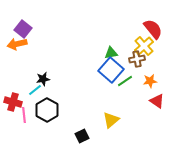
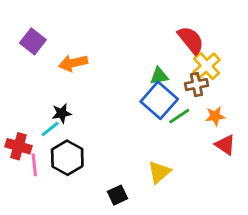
red semicircle: (153, 29) -> (191, 40), moved
orange arrow: (17, 44) -> (73, 63), moved

